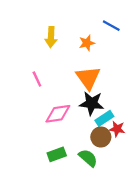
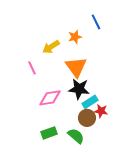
blue line: (111, 26) -> (96, 22), turned 35
yellow arrow: (51, 37) -> (51, 47), moved, turned 54

